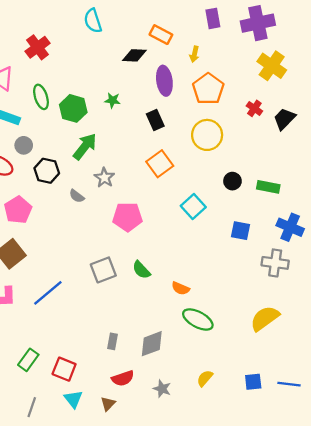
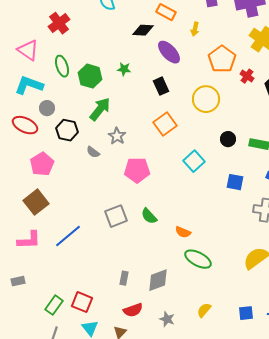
purple ellipse: (164, 81) -> (169, 52), turned -35
orange pentagon: (208, 89) -> (222, 59), moved
green rectangle: (28, 360) -> (54, 305), moved

